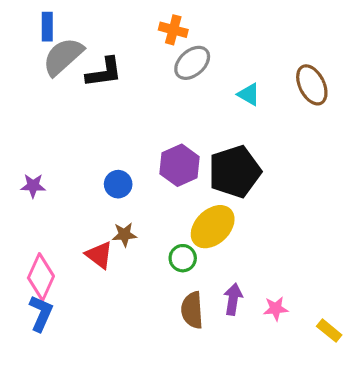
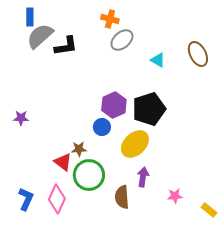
blue circle: (118, 184) -> (102, 127), moved
green circle: (183, 258) -> (89, 175), moved, size x1.8
pink diamond: (41, 277) -> (57, 199), moved
purple arrow: (233, 299) -> (143, 177), moved

